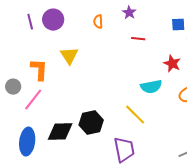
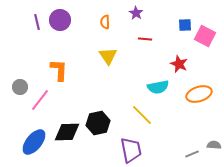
yellow triangle: (69, 56) -> (108, 56), moved
orange L-shape: (39, 70) -> (59, 70), moved
blue ellipse: (27, 142) -> (34, 142), turned 32

